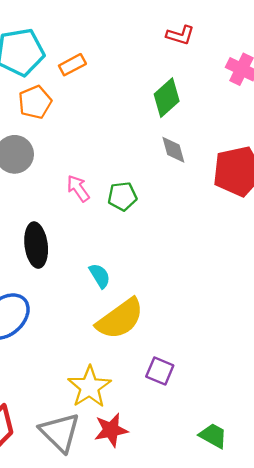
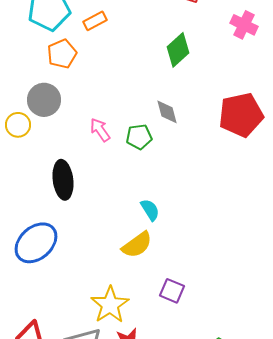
gray diamond: (173, 150) -> (167, 112), moved
cyan semicircle: (100, 276) -> (150, 210), moved
yellow semicircle: (120, 319) -> (137, 245), size x0.7

